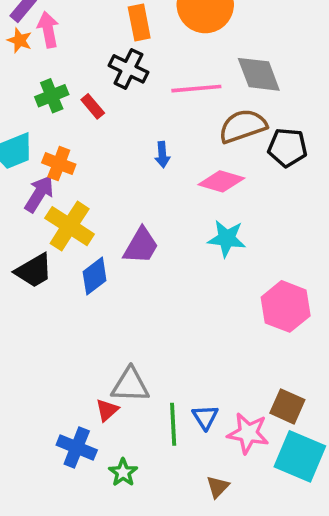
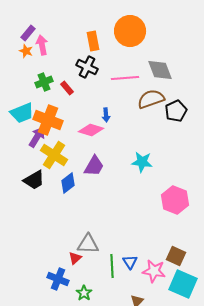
black pentagon: (287, 147) -> (176, 111), turned -30
orange cross: (59, 164) -> (48, 120), size x1.6
pink diamond: (221, 181) -> (91, 130), moved

